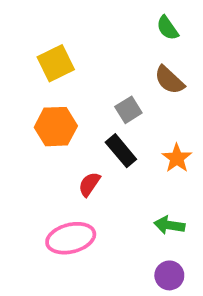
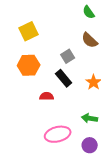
red semicircle: (89, 184) -> (47, 96), turned 56
pink ellipse: (71, 238) -> (58, 134), moved

